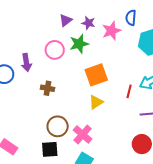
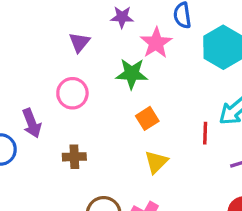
purple star: (88, 23) -> (122, 17), moved
green star: (79, 44) -> (132, 74), moved, turned 30
orange square: (96, 75) -> (147, 118), size x0.6

